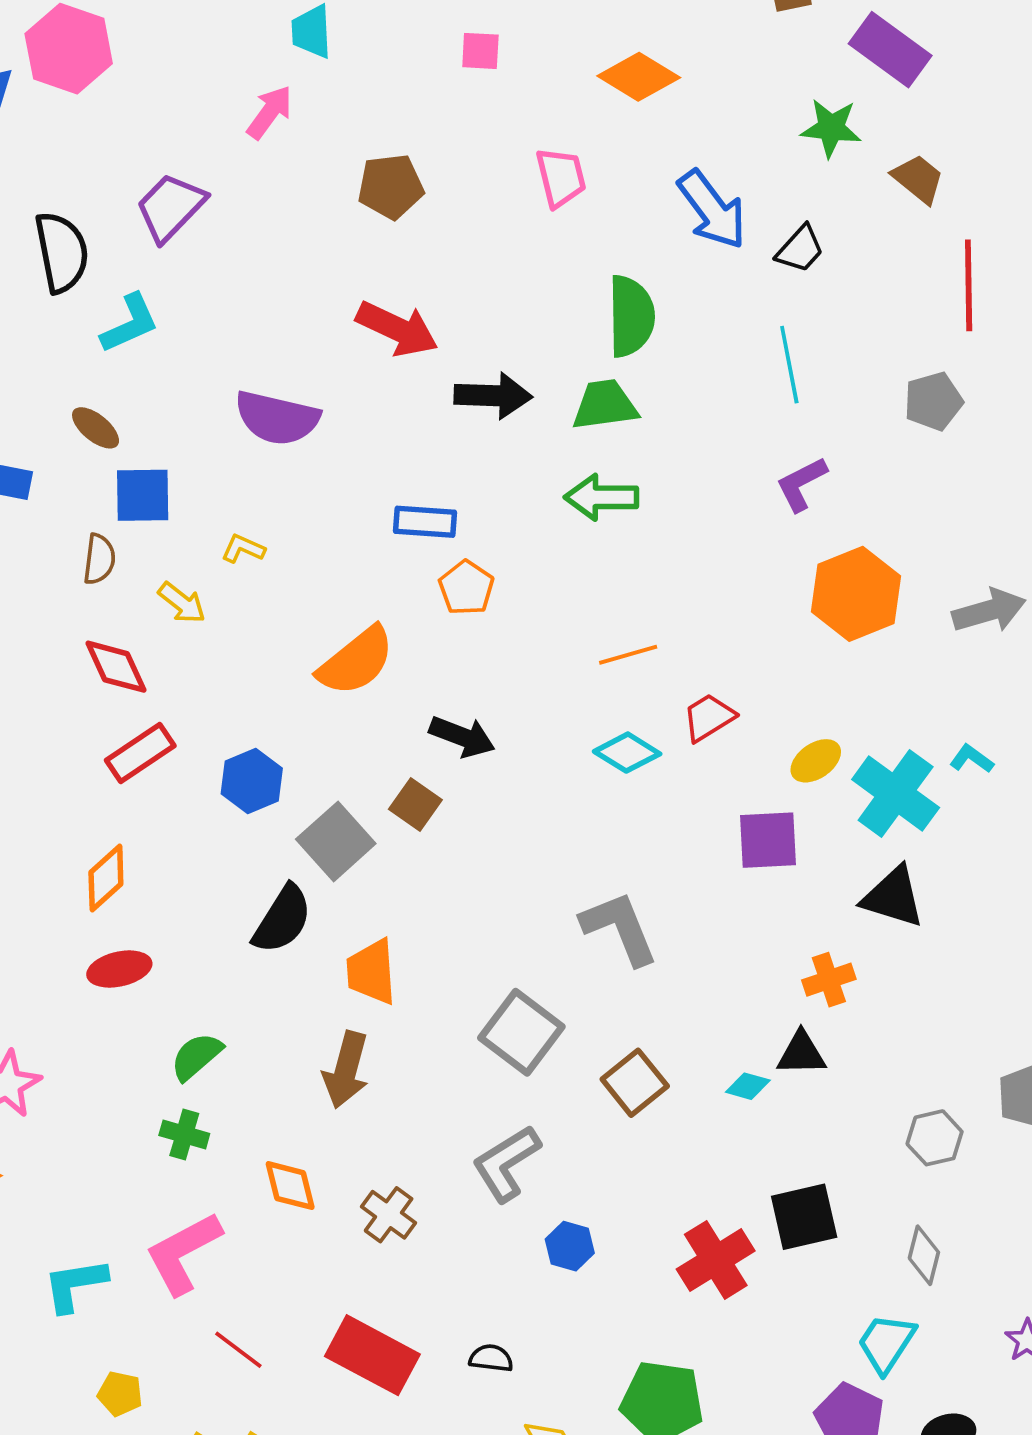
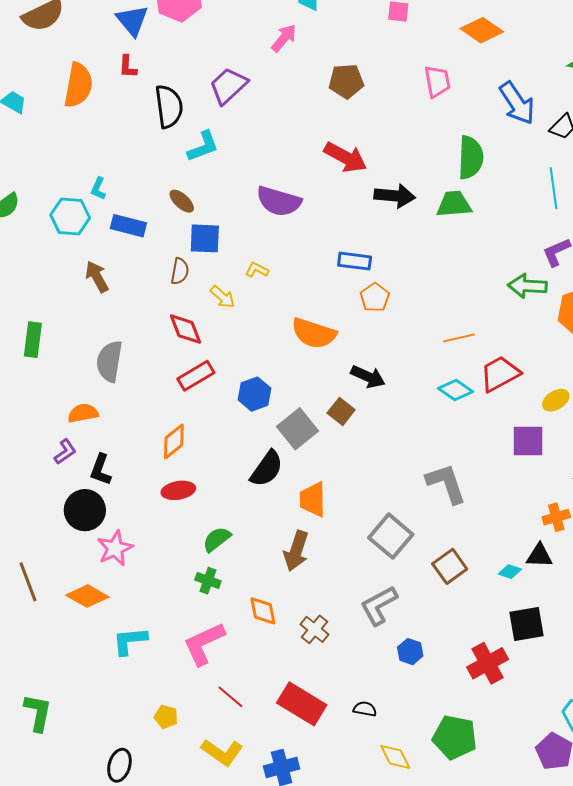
green arrow: (601, 497) -> (527, 286), moved
orange semicircle: (356, 661) -> (314, 333), turned 54
red trapezoid: (709, 717) -> (500, 374), size x1.4
black square: (804, 1217) -> (526, 624), moved
cyan L-shape: (75, 1285) -> (130, 641), moved

